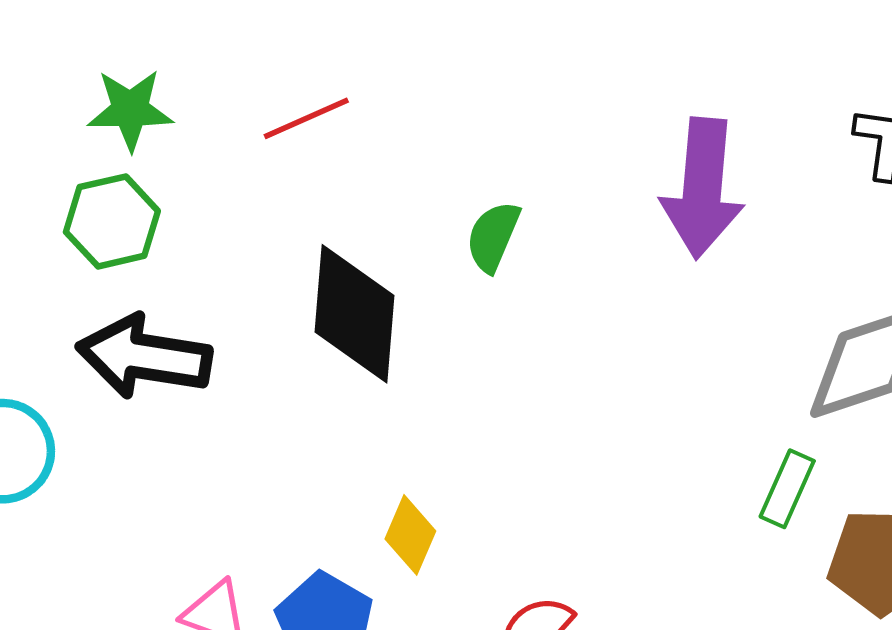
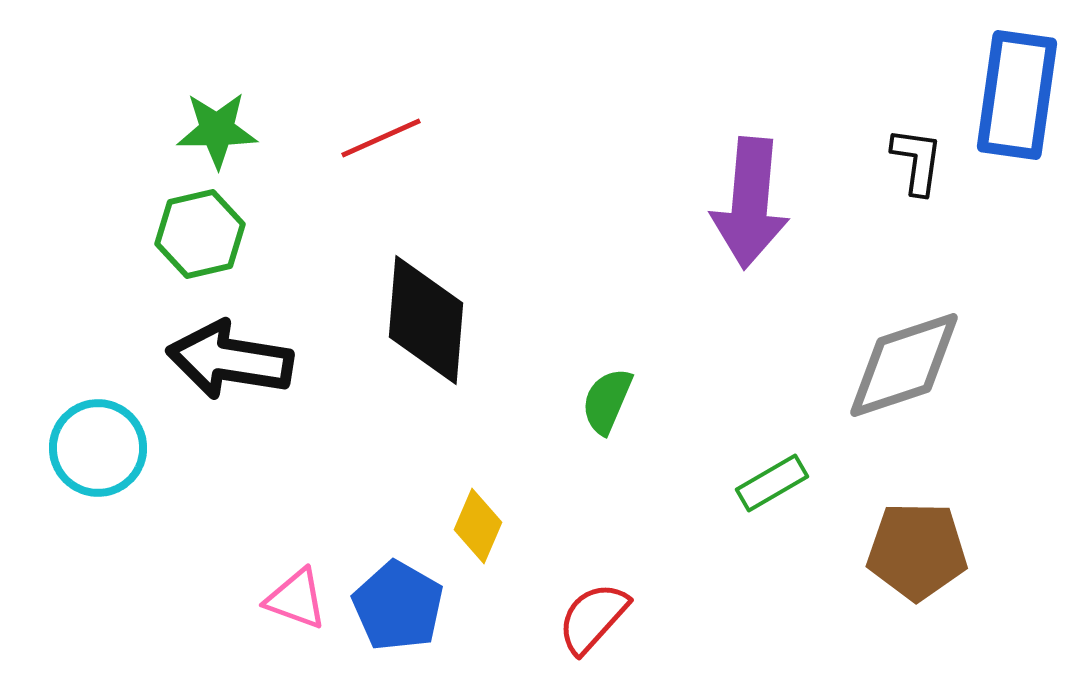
green semicircle: (493, 236) -> (607, 401), moved
green rectangle: (787, 489) -> (772, 483), moved, turned 36

